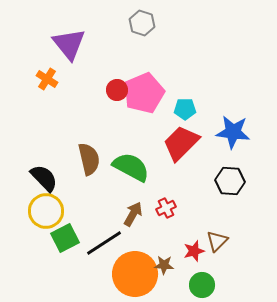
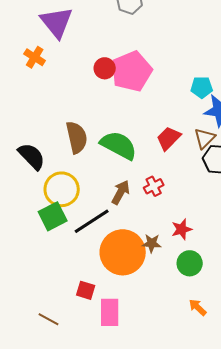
cyan pentagon: (185, 109) -> (202, 87), moved
red trapezoid: (181, 143) -> (169, 138), moved, size x0.7
yellow circle: (46, 211) -> (62, 189), moved
brown triangle: (217, 241) -> (205, 138), moved

